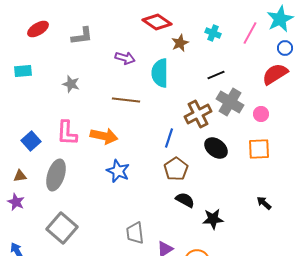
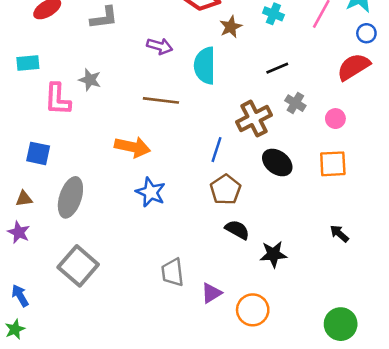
gray cross: (230, 102) -> (295, 103), size x0.6
pink L-shape: (67, 133) -> (58, 99), moved
blue square: (31, 141) -> (38, 153), turned -36

